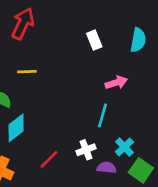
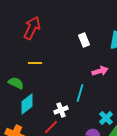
cyan line: (102, 115) -> (80, 93), moved
white cross: (86, 150) -> (61, 110), moved

